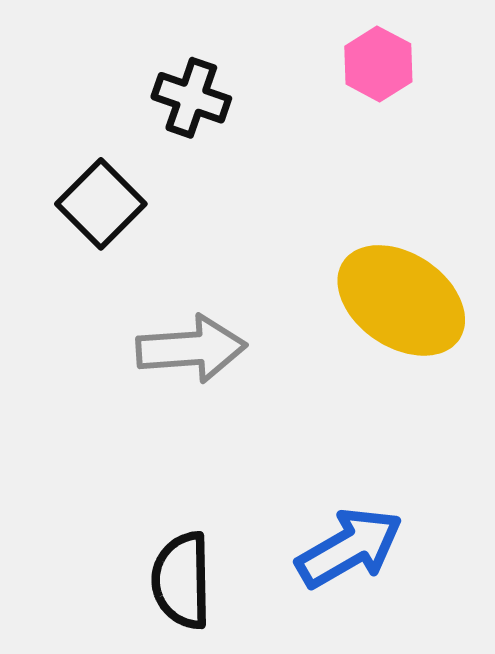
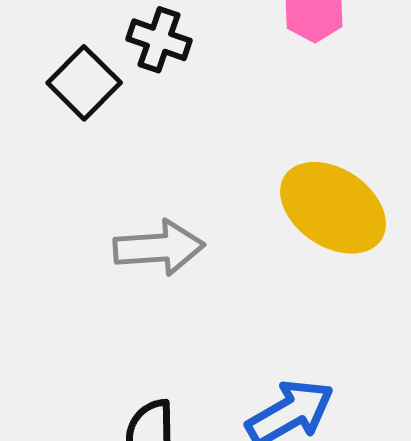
black square: (101, 204) -> (84, 83), moved

